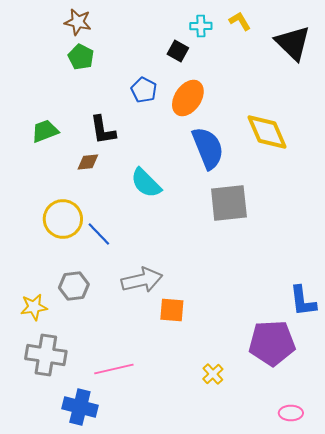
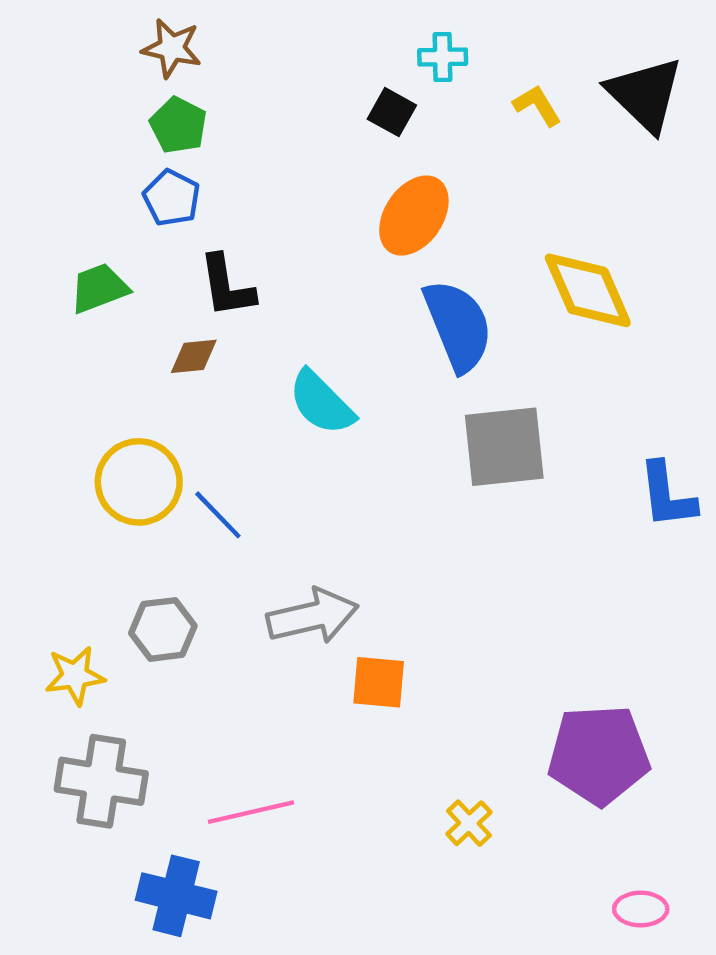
yellow L-shape: (240, 21) -> (537, 105), moved
blue pentagon: (144, 90) -> (172, 198), moved
blue L-shape: (303, 301) -> (667, 495), moved

